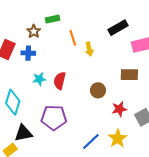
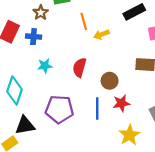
yellow arrow: (89, 49) -> (101, 35), turned 80
red semicircle: (60, 81) -> (80, 68), moved
red star: (119, 109) -> (121, 103), moved
blue line: (91, 142) -> (97, 108), moved, turned -48

